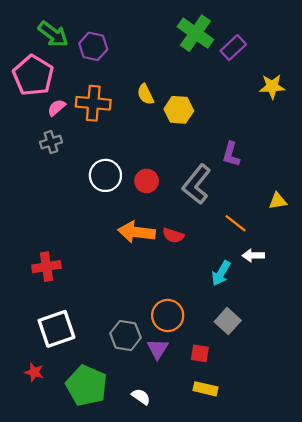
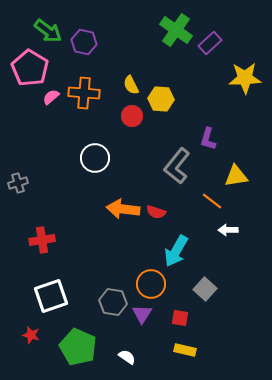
yellow star: (272, 87) -> (245, 78), size x1.4
gray cross: (51, 142) -> (18, 183), moved
red circle: (147, 181) -> (132, 116), moved
yellow triangle: (278, 201) -> (236, 176), moved, size x1.4
cyan arrow: (221, 273) -> (176, 251), moved, size x1.4

